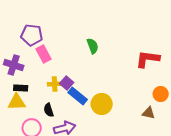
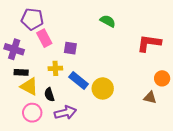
green semicircle: (93, 46) -> (108, 21), moved, turned -42
purple square: (67, 83) -> (70, 48), moved, turned -32
yellow triangle: (17, 102) -> (29, 86), moved, turned 30

